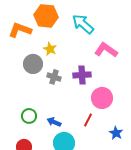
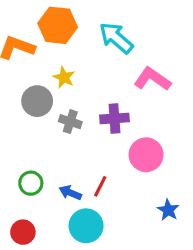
red line: (88, 120) -> (100, 186), moved

